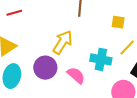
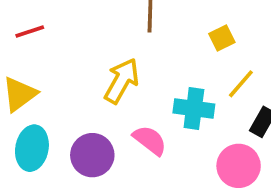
yellow square: (118, 22) -> (222, 38), turned -32
purple circle: (45, 68) -> (92, 155), moved

